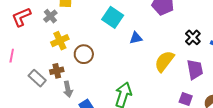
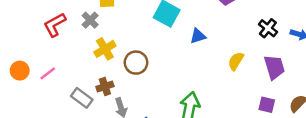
pink line: (12, 56) -> (48, 73), turned 48
yellow semicircle: (164, 61) -> (236, 61), size x0.7

